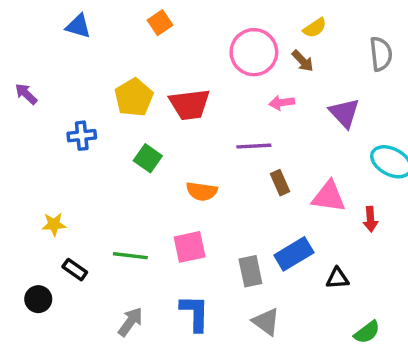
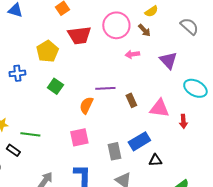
gray semicircle: (381, 54) -> (189, 26), turned -42
red trapezoid: (190, 104) -> (79, 35), moved
purple line: (254, 146) -> (105, 88), moved
orange semicircle: (202, 191) -> (86, 105), turned 108
green line: (130, 256) -> (30, 134), moved
black triangle: (337, 278) -> (155, 160), moved

